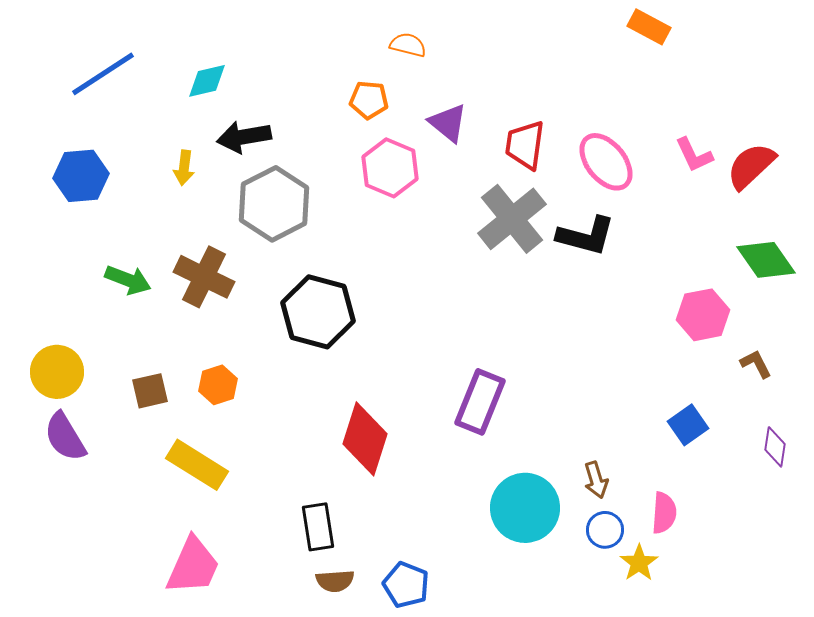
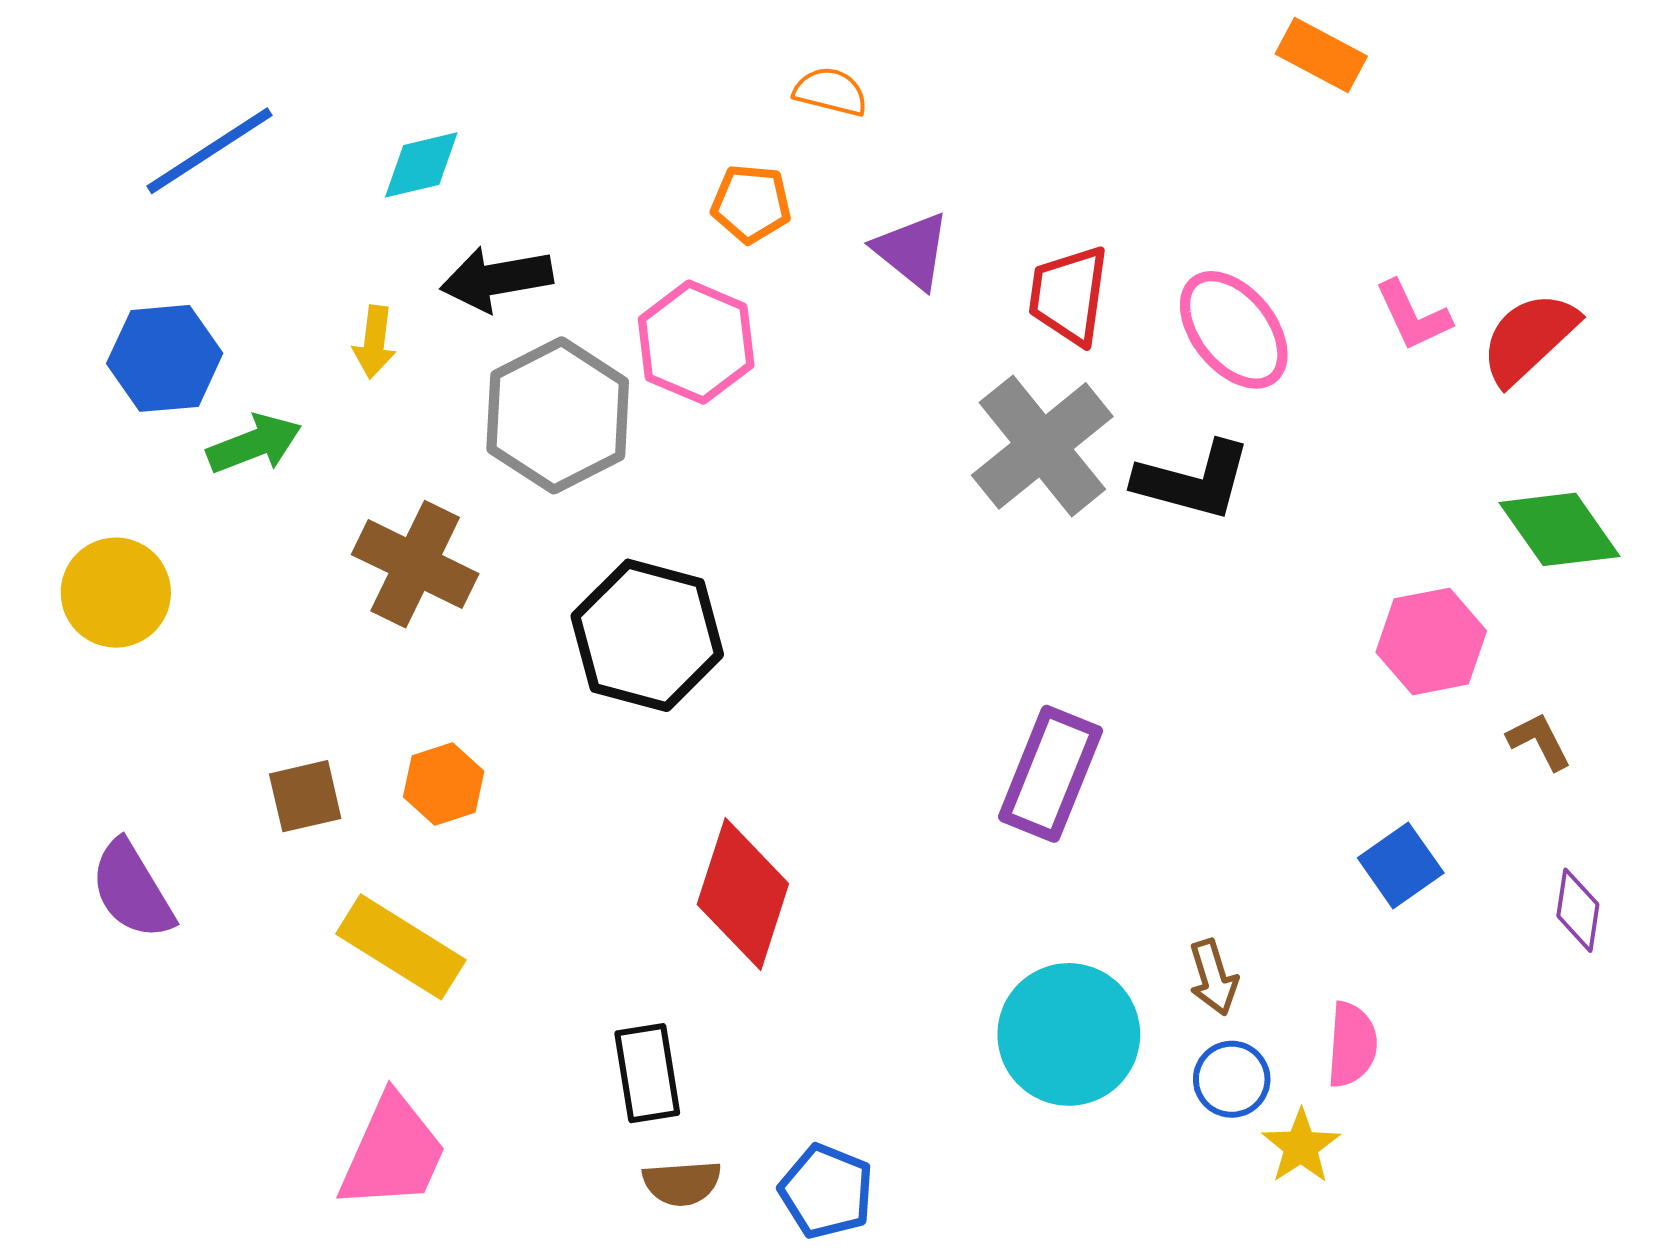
pink hexagon: (390, 168) -> (696, 342), moved
green arrow: (128, 280) -> (254, 444), moved, turned -42
yellow circle: (57, 372) -> (116, 593), moved
purple rectangle: (480, 402) -> (1050, 774), moved

